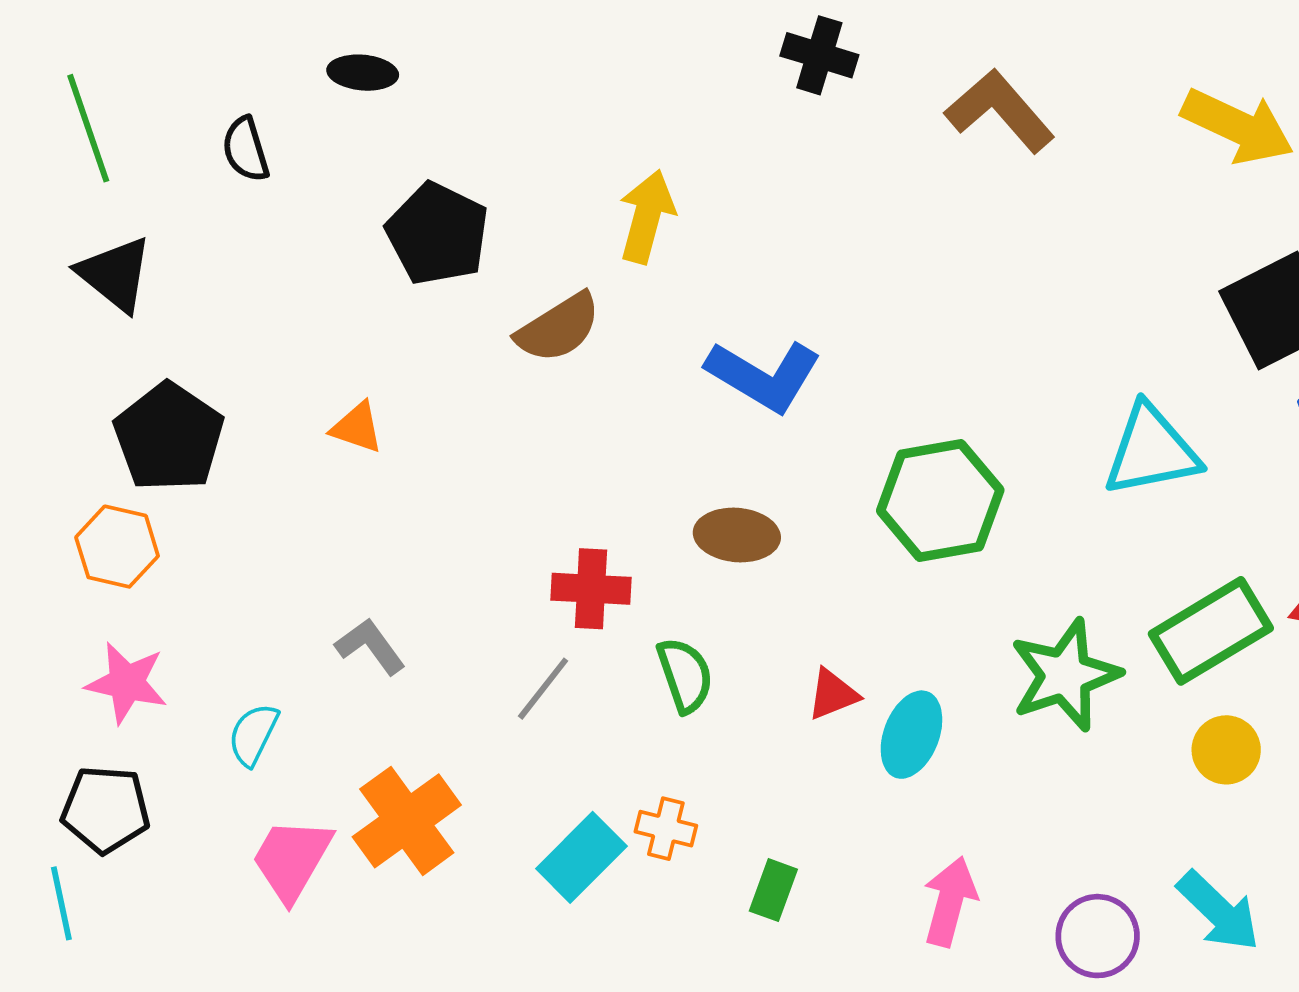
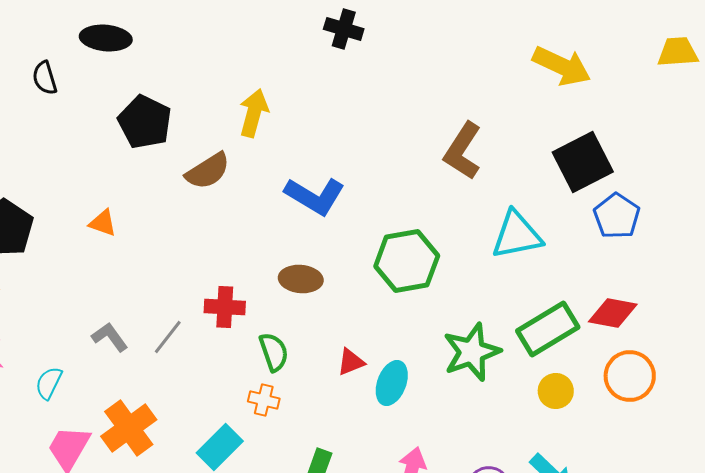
black ellipse: (363, 73) -> (106, 38), size x1.4
brown L-shape: (1000, 111) -> (463, 151), moved, turned -106
gray line: (543, 689) -> (168, 337), moved
orange cross: (666, 829) -> (264, 400), moved

